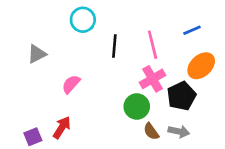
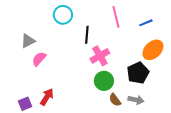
pink line: (153, 45) -> (116, 17), moved
pink cross: (153, 79) -> (100, 56), moved
pink semicircle: (71, 84) -> (39, 59), moved

